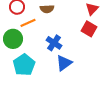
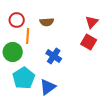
orange line: (28, 23) -> (28, 36), turned -63
blue triangle: (64, 63) -> (48, 87), moved

